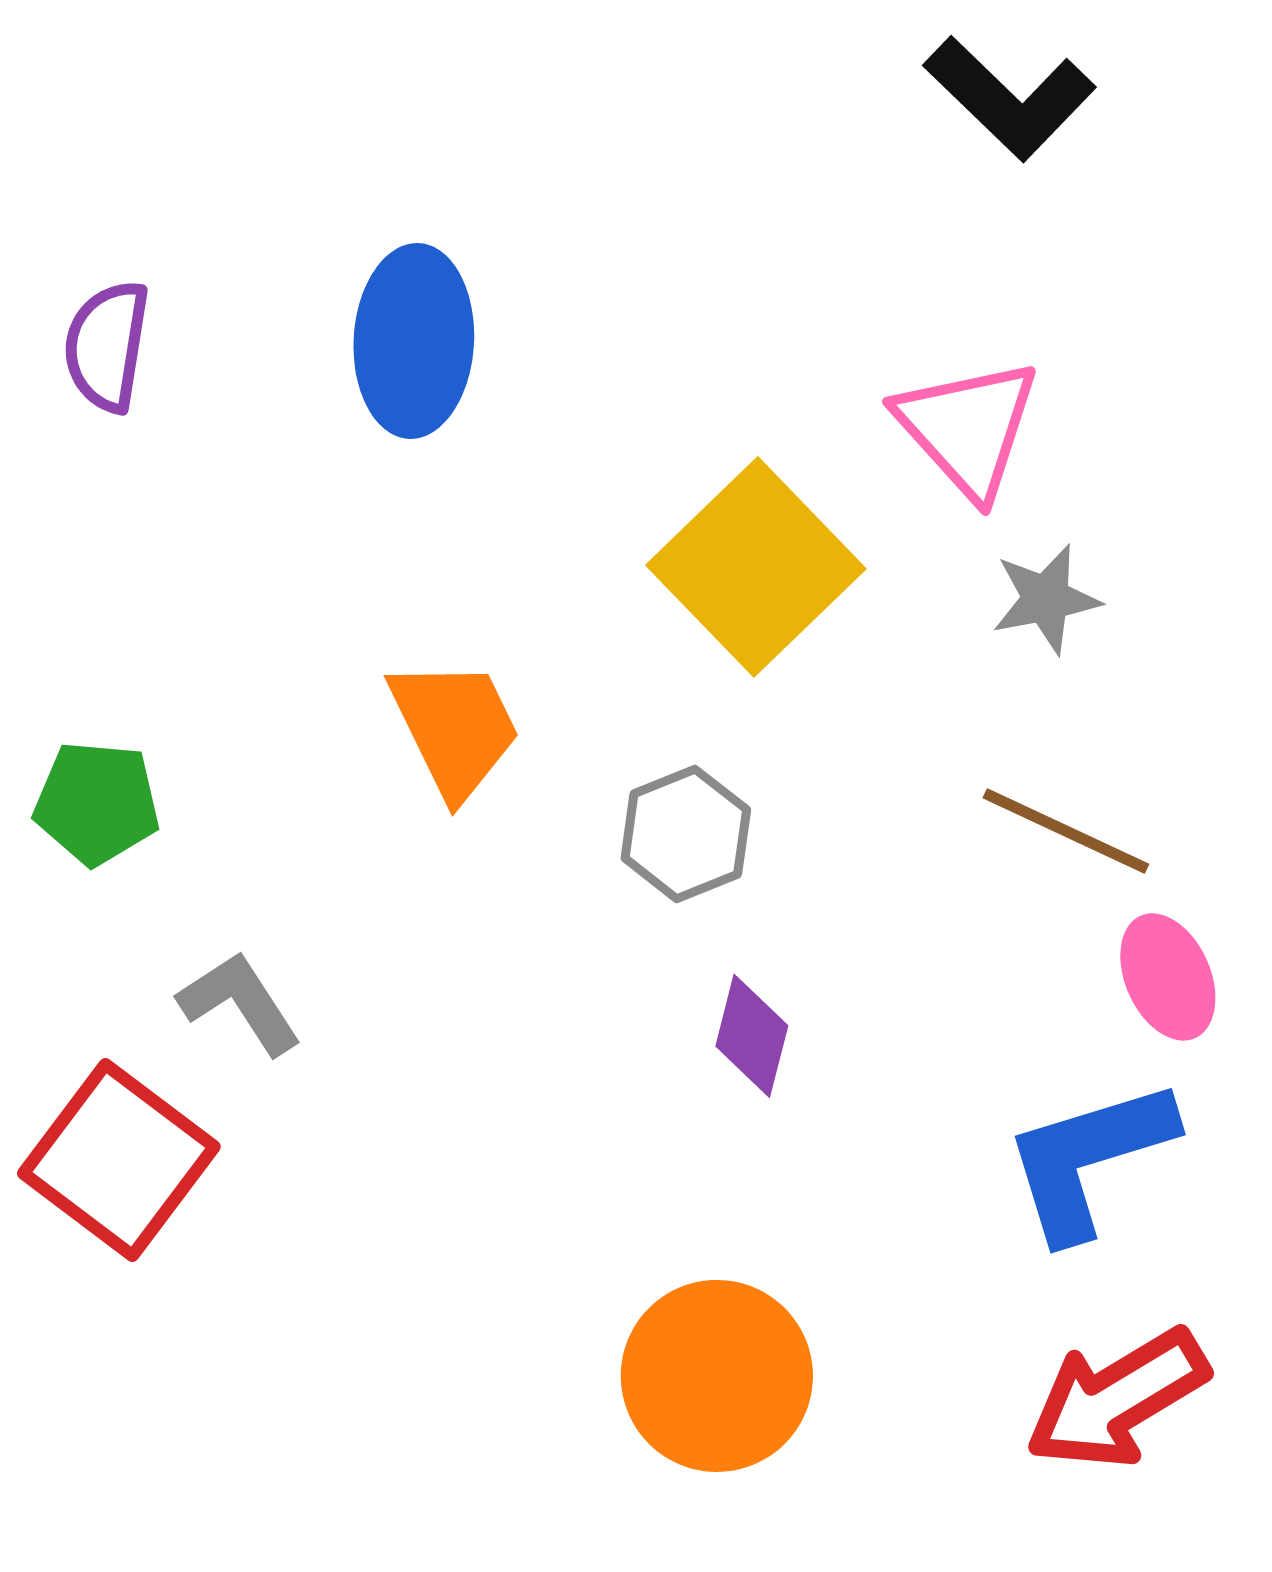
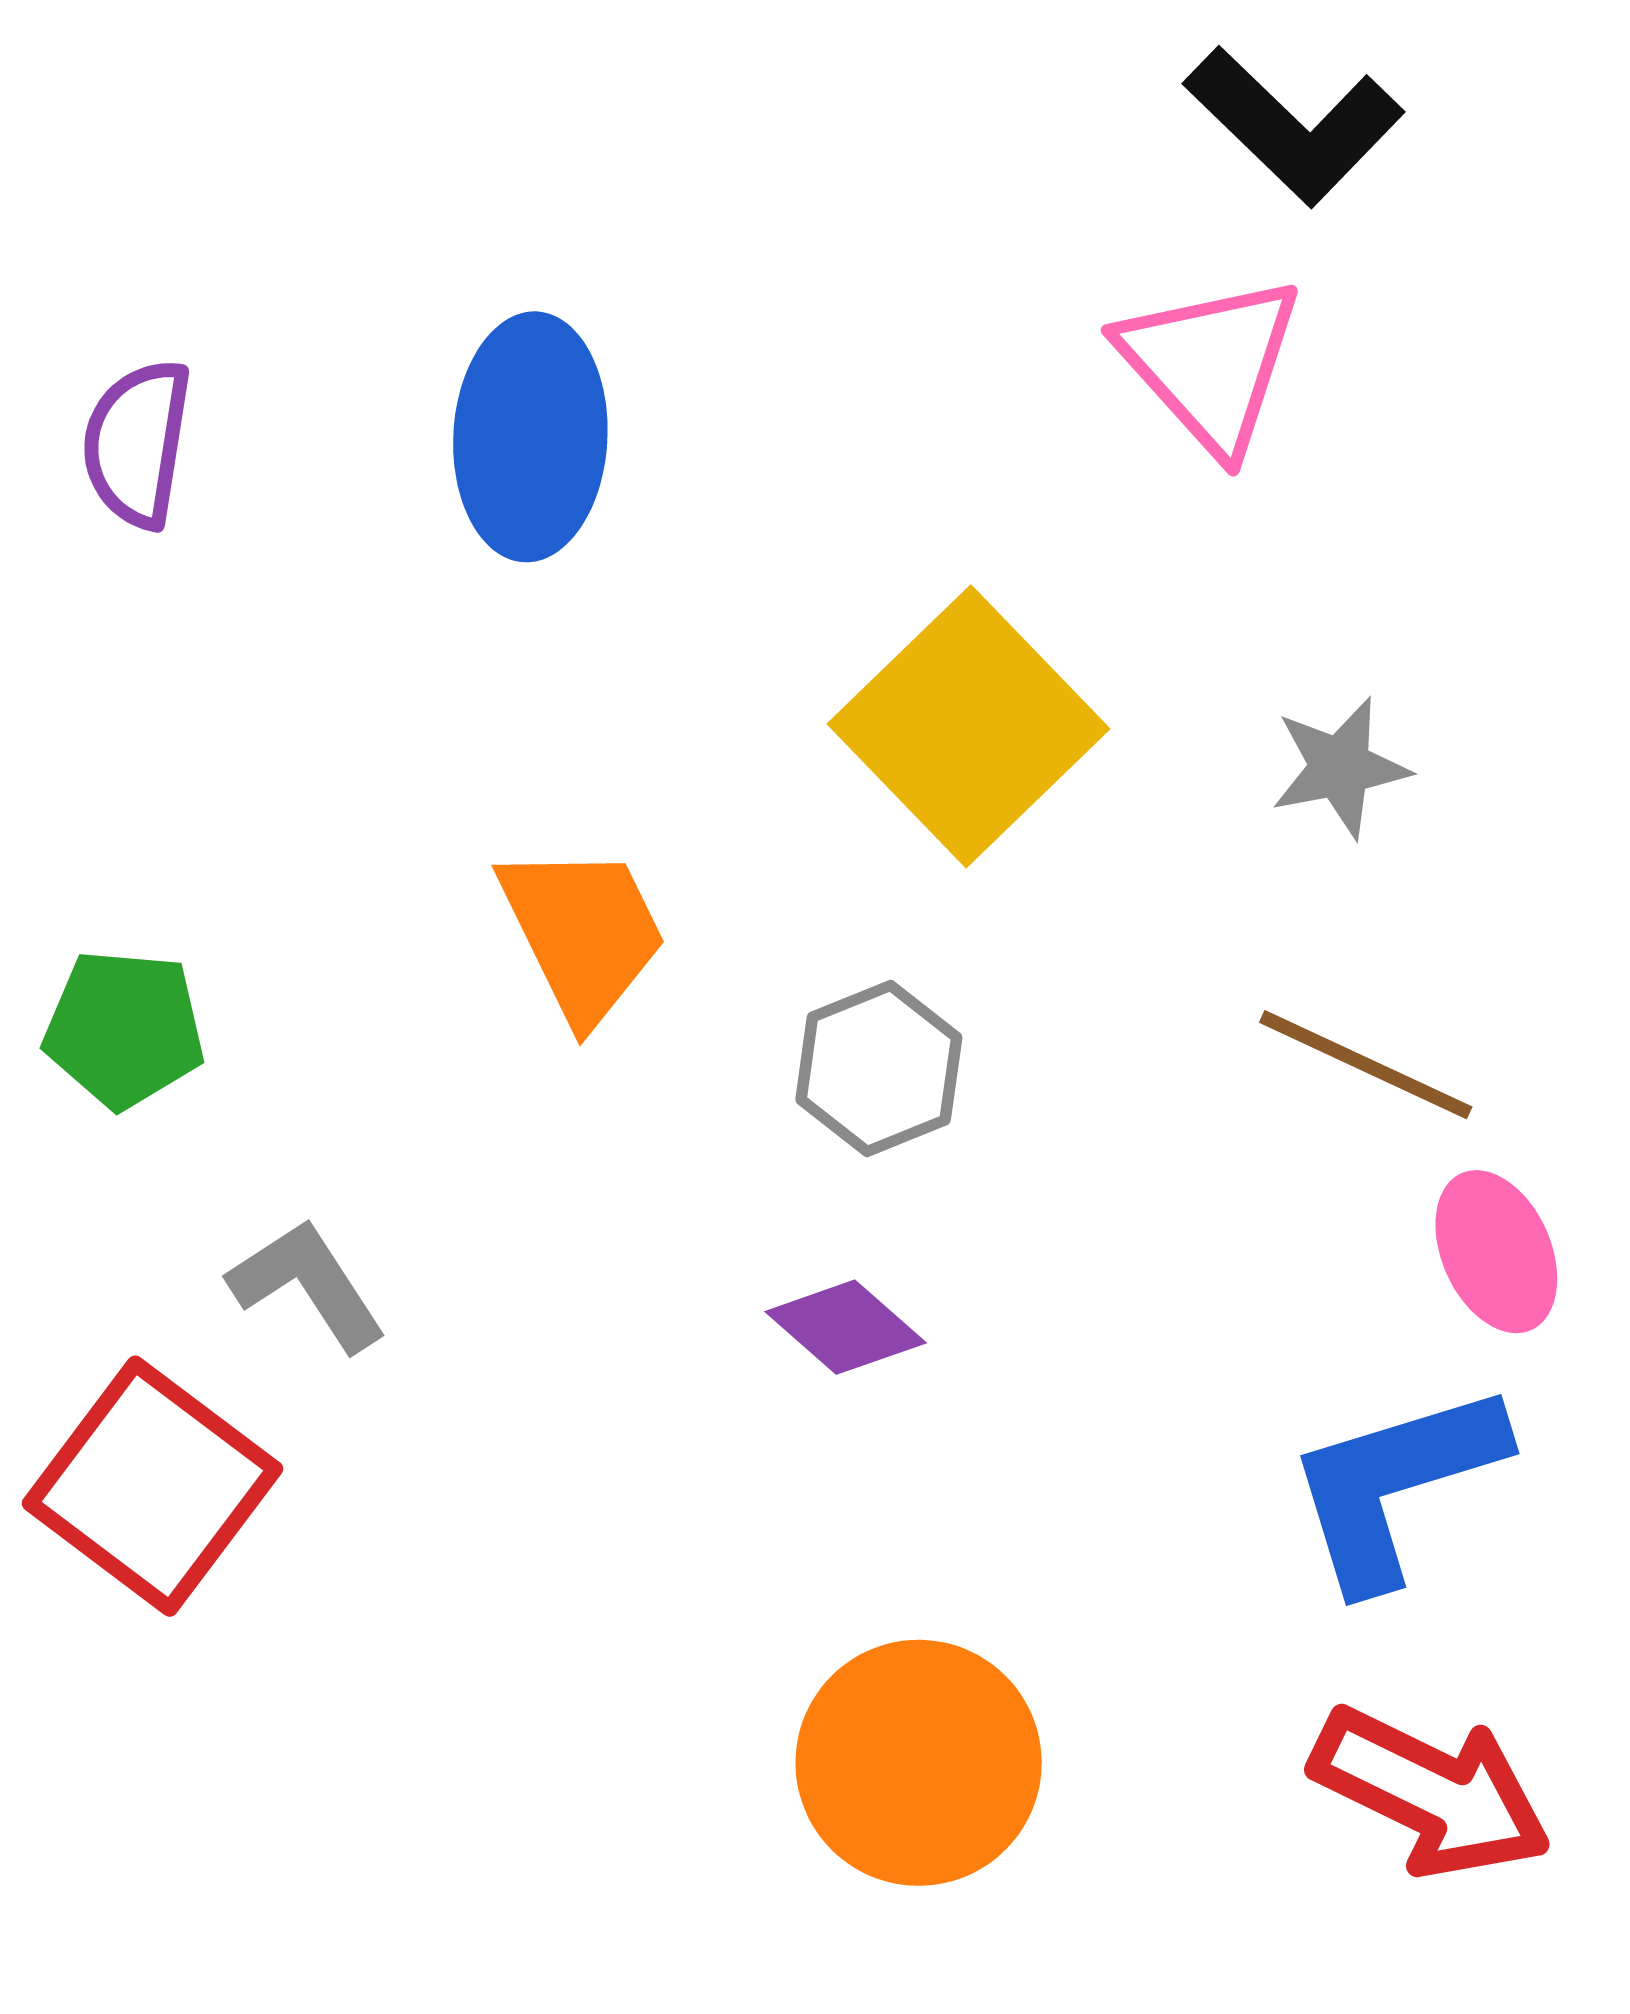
pink triangle: (968, 428) -> (1211, 364), moved
purple diamond: (752, 1036) -> (846, 1327), moved, turned -63
red arrow: (1117, 1399) -> (1431, 1792), turned -123

